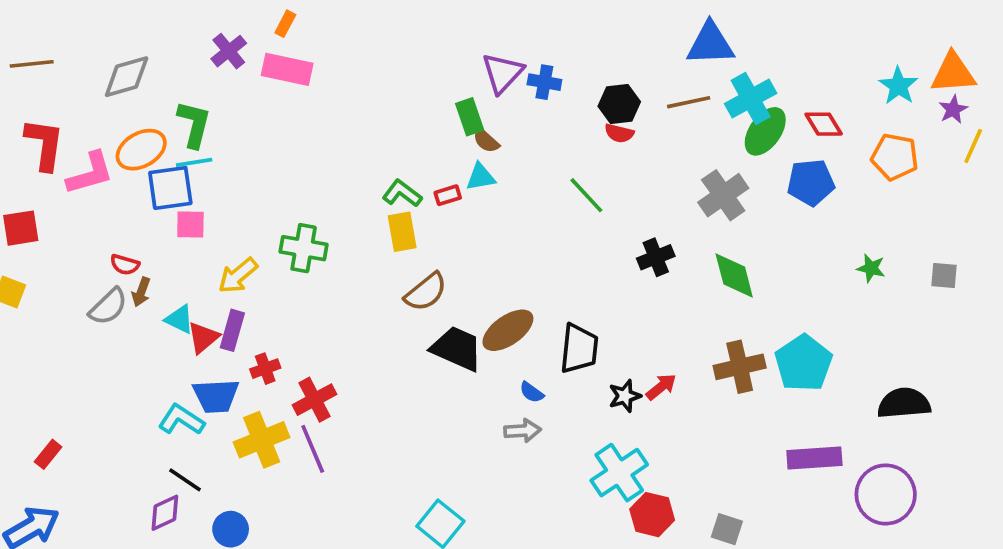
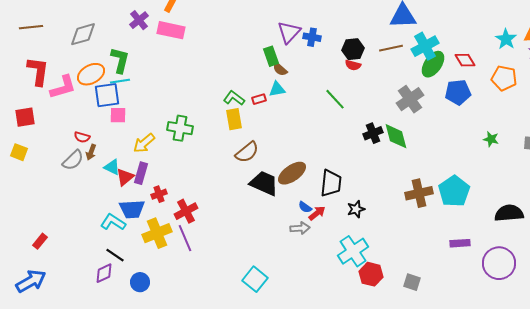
green diamond: (734, 276) -> (396, 136), moved
red arrow: (661, 387) -> (317, 213), moved
purple rectangle: (814, 458) -> (460, 243), size x0.7

